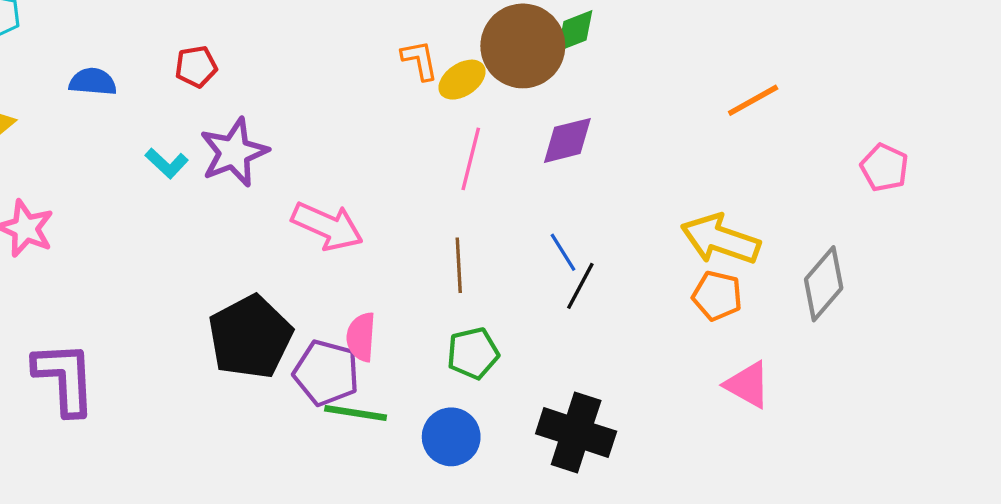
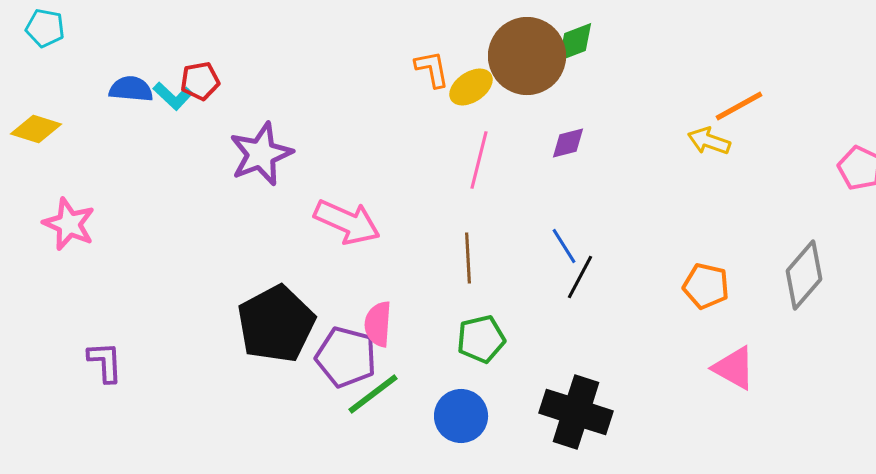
red pentagon: (196, 67) -> (200, 81), moved
purple diamond: (567, 140) -> (568, 143), size x0.7
cyan L-shape: (167, 163) -> (173, 96), moved
yellow arrow: (720, 239) -> (709, 141), moved, size x0.6
purple L-shape: (65, 378) -> (105, 362), size x0.6
green line: (356, 413) -> (373, 394), turned -46

